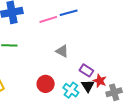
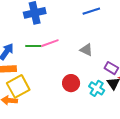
pink line: (48, 19) -> (50, 43), moved

